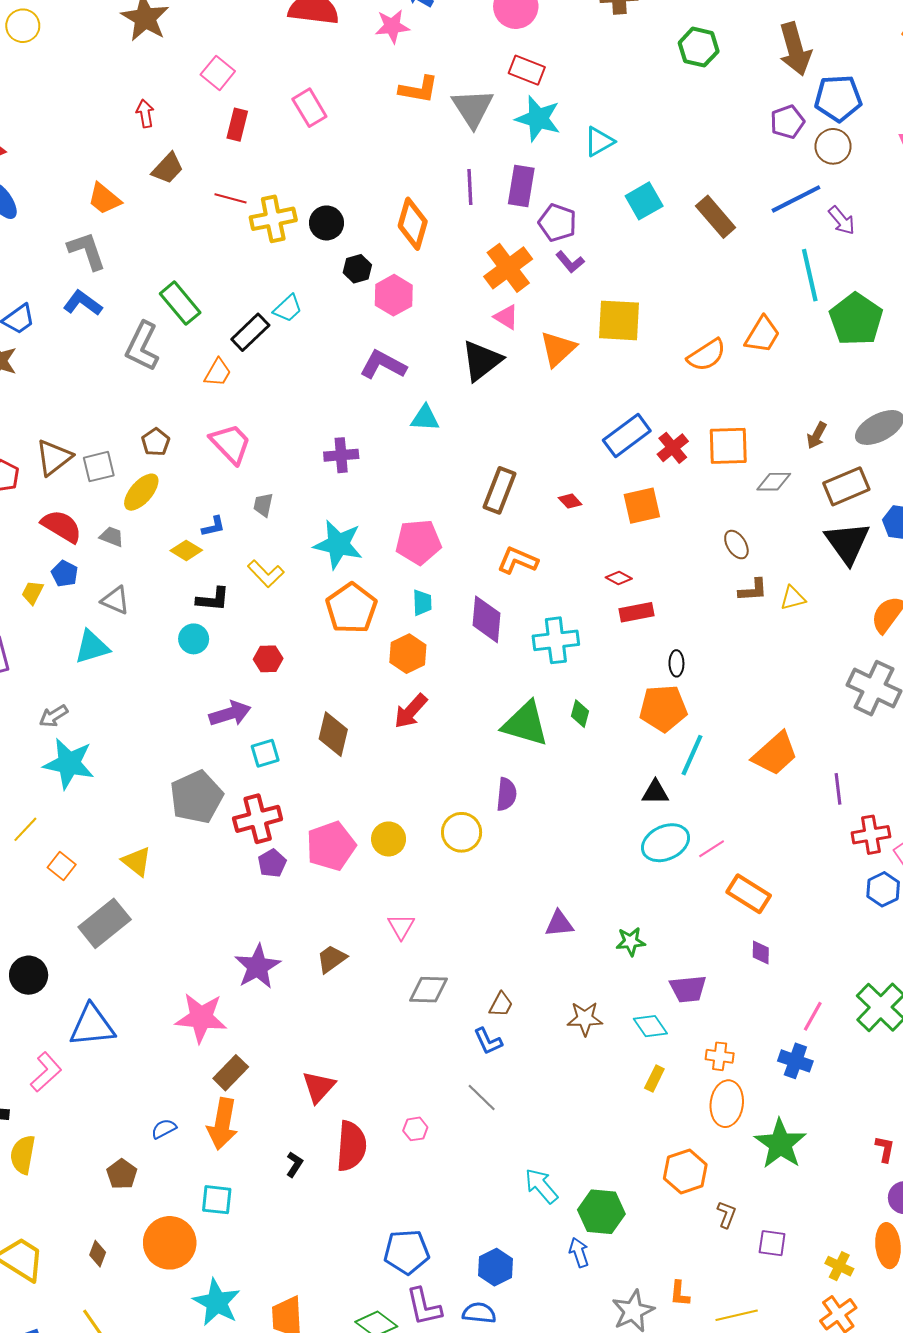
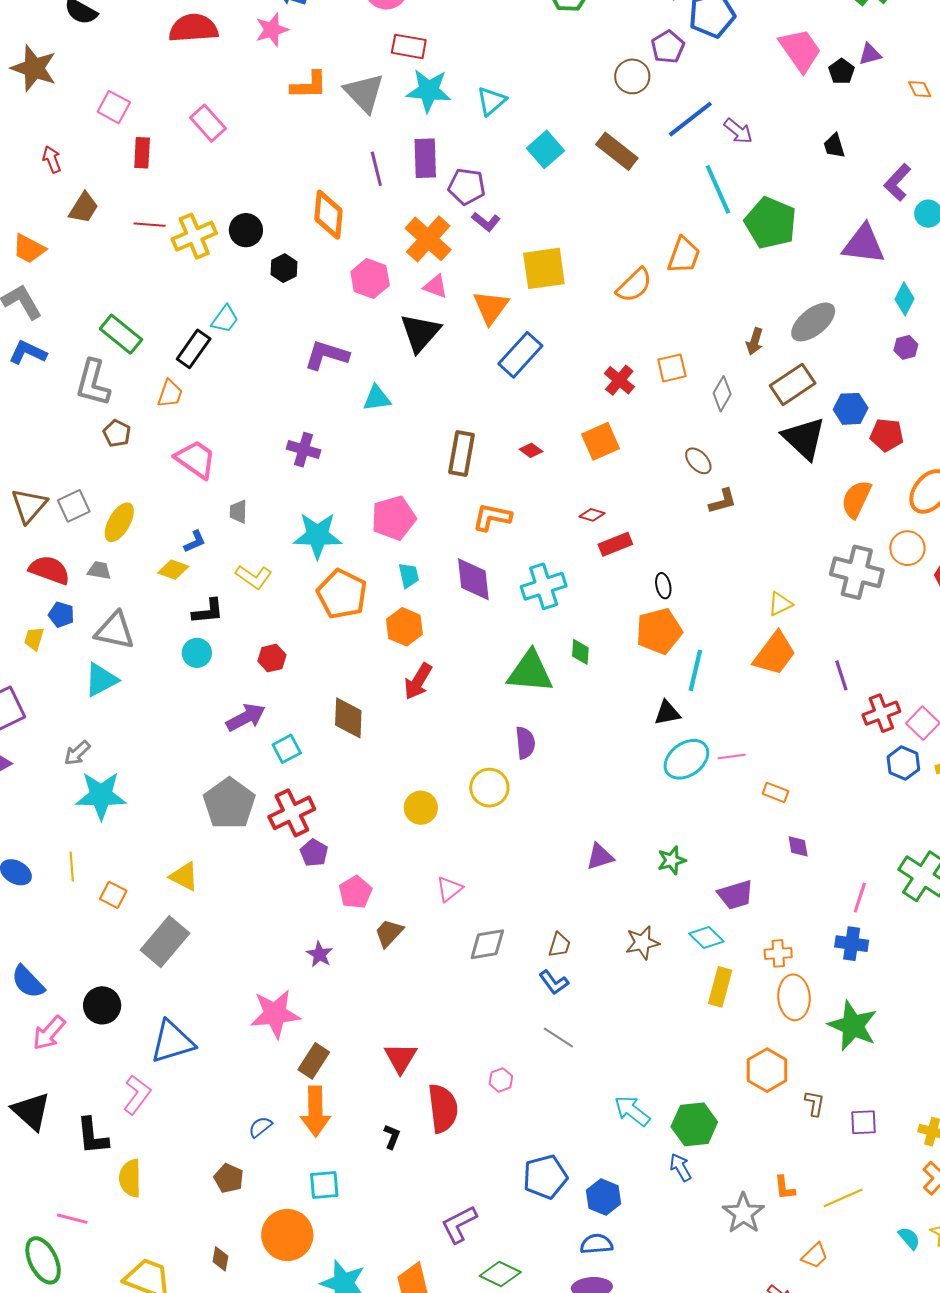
brown circle: (833, 146) -> (632, 76), moved
pink hexagon: (394, 295) -> (370, 279), moved
blue rectangle: (627, 436) -> (520, 355), moved
brown pentagon: (156, 442) -> (117, 433), moved
orange square: (728, 446) -> (672, 368), size x0.7
purple cross: (341, 455) -> (304, 450), turned 32
gray diamond: (774, 482) -> (722, 394), turned -48
yellow triangle: (793, 598) -> (780, 604), moved
gray triangle: (115, 600) -> (115, 631), size x1.4
yellow line: (25, 829) -> (72, 867), turned -36
pink pentagon: (331, 846) -> (355, 892), moved, size x0.7
pink line: (712, 849) -> (732, 756), turned 36
orange rectangle: (749, 894) -> (775, 792), size x0.6
pink triangle: (401, 926) -> (449, 889), turned 32
purple star: (258, 967) -> (320, 954), size x0.6
yellow rectangle: (654, 1079) -> (720, 987), size x1.5
blue pentagon: (407, 1252) -> (545, 1177), moved
purple L-shape: (424, 1307) -> (459, 1224), moved, turned 87

